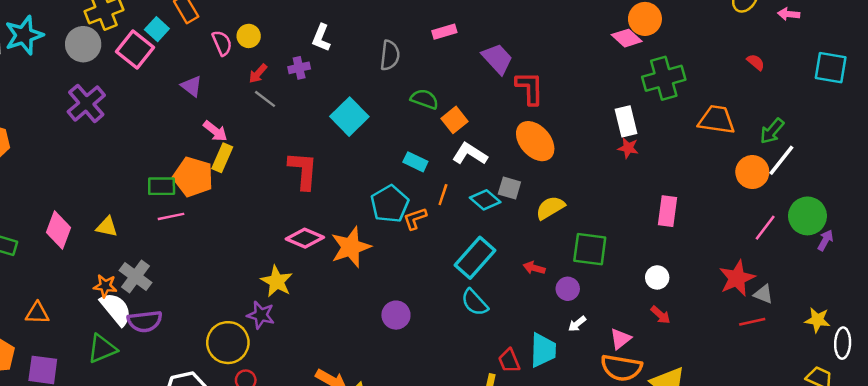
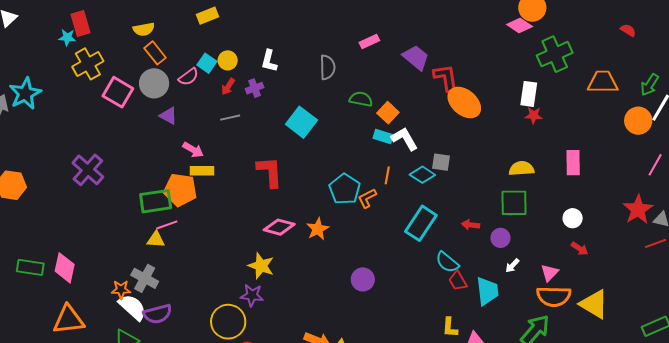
cyan square: (157, 29) -> (207, 63), moved
yellow circle: (249, 36) -> (228, 60), moved
pink semicircle: (222, 43) -> (188, 77), turned 85
gray circle: (83, 44) -> (154, 83), moved
red arrow: (258, 73) -> (228, 87), moved
gray line: (265, 99) -> (230, 118), turned -42
purple cross: (86, 103) -> (88, 170), moved
white rectangle: (626, 121) -> (529, 94), turned 30
orange ellipse: (535, 141) -> (464, 103), moved
white L-shape: (470, 154) -> (405, 139), turned 36
yellow rectangle: (222, 158) -> (202, 171), turned 75
cyan rectangle: (415, 162) -> (383, 137), moved
green rectangle: (162, 186) -> (156, 201), size x1.4
yellow semicircle: (550, 208) -> (522, 169), moved, turned 35
yellow triangle: (107, 227) -> (156, 240), moved
pink diamond: (59, 230) -> (65, 268), moved
orange star: (351, 247) -> (318, 229), size x0.7
cyan semicircle: (475, 302) -> (447, 262), moved
orange triangle: (37, 313) -> (69, 320), size x1.6
red trapezoid: (509, 361) -> (458, 281), moved

